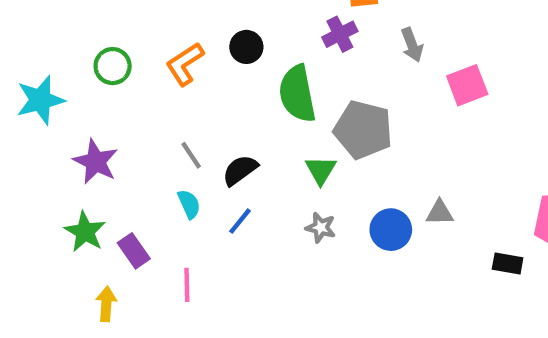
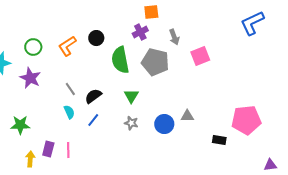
gray pentagon: (363, 130) -> (155, 62), moved
purple star: (96, 162) -> (30, 78), moved
green star: (85, 232) -> (20, 125), turned -30
purple rectangle: (134, 251) -> (48, 149), moved, turned 49

